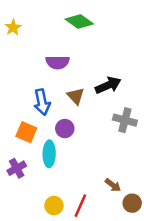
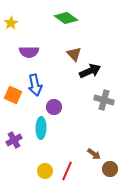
purple semicircle: (58, 62) -> (29, 52), moved
brown triangle: (76, 96) -> (74, 54), moved
orange square: (26, 132) -> (13, 95), moved

